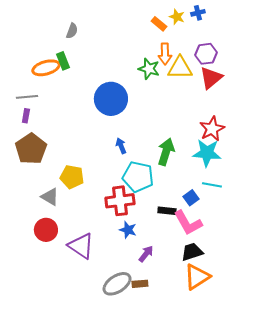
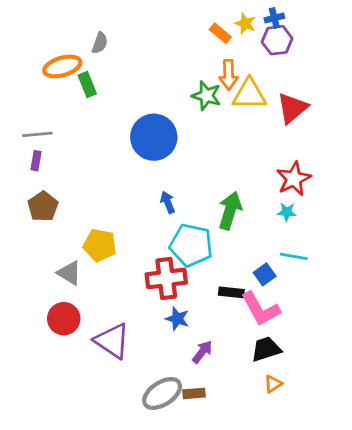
purple hexagon: (206, 54) -> (277, 40), moved
orange ellipse: (46, 68) -> (62, 67), moved
brown pentagon: (31, 149) -> (43, 206), size x0.7
cyan star: (207, 153) -> (287, 212), size x0.5
orange triangle: (197, 277) -> (273, 384), size x0.5

